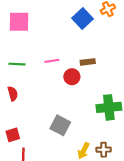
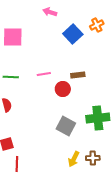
gray square: (60, 125) -> (66, 126), moved

